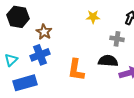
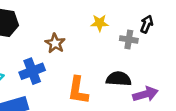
brown star: (44, 32) -> (55, 43), moved
gray cross: (117, 39) -> (129, 39), moved

